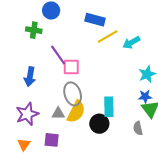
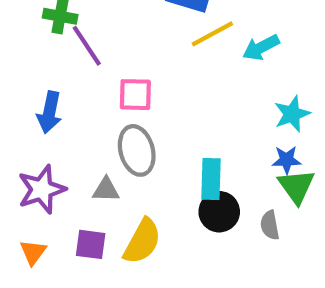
purple line: (58, 55) -> (87, 46), moved
yellow semicircle: (76, 112) -> (142, 241), moved
black circle: (99, 124) -> (219, 212), moved

